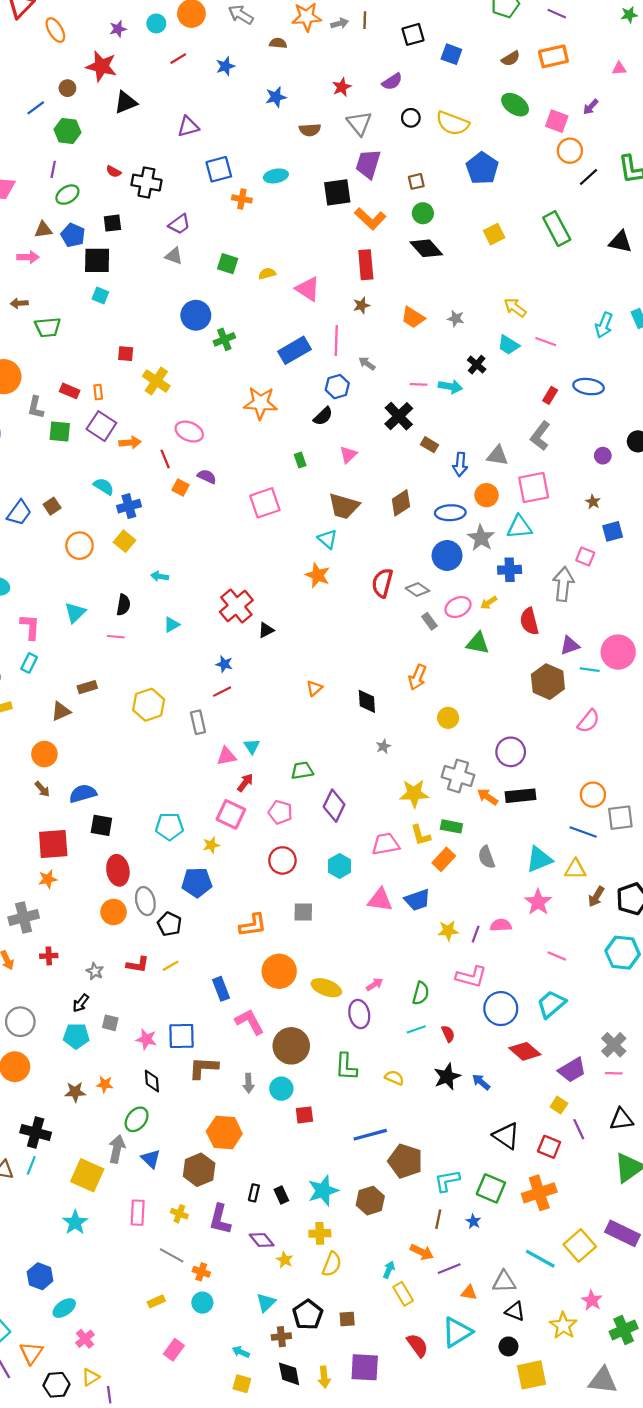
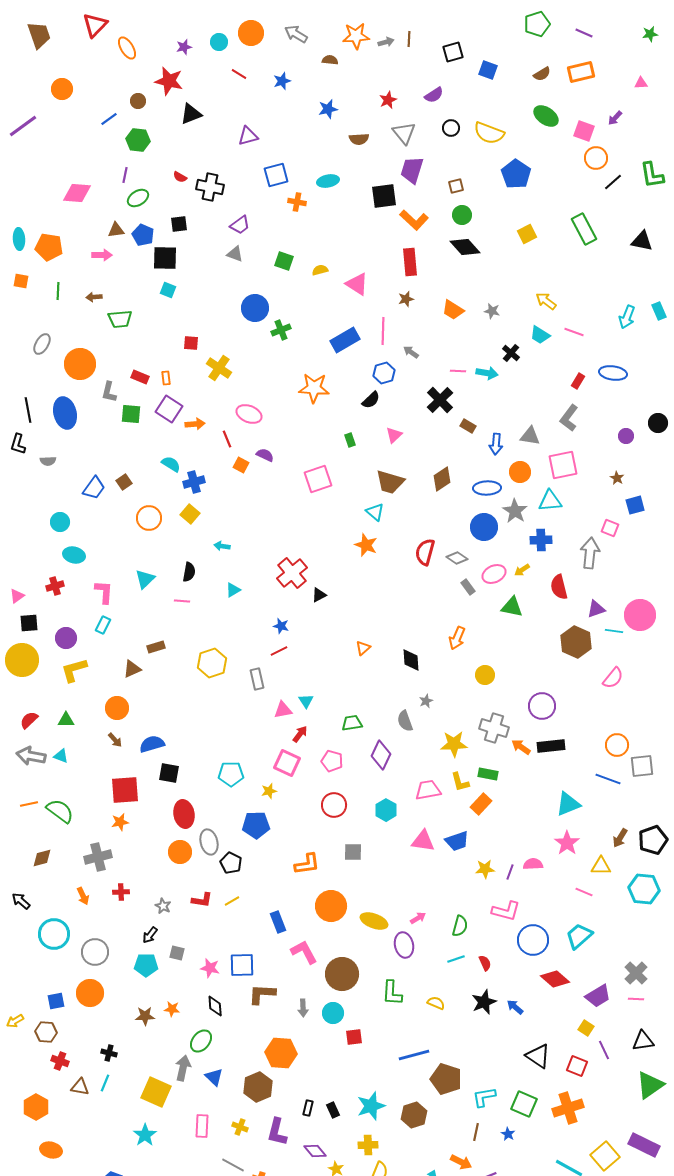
red line: (178, 59) -> (239, 74), turned 63
gray semicircle: (487, 857) -> (405, 721), moved
yellow triangle: (575, 869) -> (601, 866), moved
black cross: (36, 1133) -> (109, 1053), size x0.6

